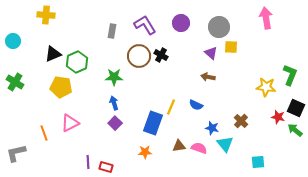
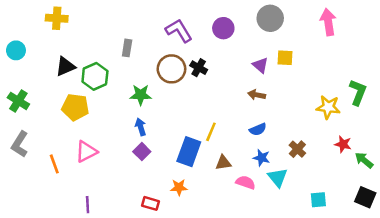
gray circle: (219, 27) -> (270, 18), moved
gray rectangle: (112, 31) -> (127, 48), moved
blue semicircle: (196, 105) -> (258, 129), moved, turned -48
black square: (296, 108) -> (365, 197), moved
brown triangle: (179, 146) -> (223, 163), moved
gray L-shape: (16, 153) -> (20, 144), moved, turned -45
purple line: (88, 162) -> (88, 205), moved
red rectangle: (106, 167) -> (151, 203), moved

